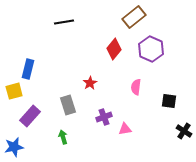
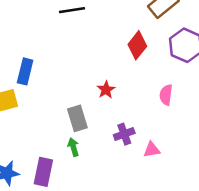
purple rectangle: (30, 116) -> (43, 172), moved, turned -30
green arrow: (63, 137) -> (73, 147), moved

